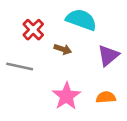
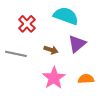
brown arrow: (63, 49) -> (51, 50), moved
purple triangle: (108, 55) -> (77, 44), moved

